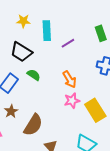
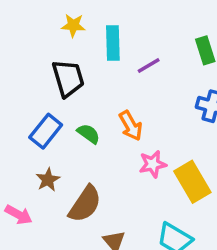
black trapezoid: (21, 52) -> (68, 78), turned -140
green semicircle: (34, 75) -> (89, 134), moved
orange arrow: (69, 79) -> (131, 126), moved

